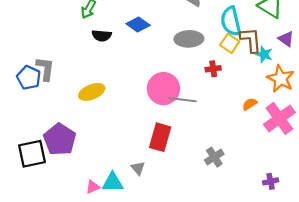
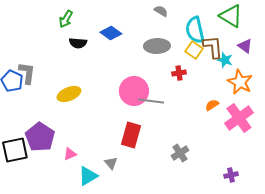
cyan triangle: (113, 182) -> (88, 176), turned -30
pink triangle: (93, 187) -> (70, 154), moved

